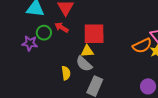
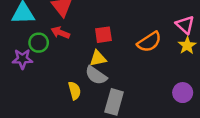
red square: (94, 34) -> (103, 35), size x0.6
orange semicircle: (142, 46) -> (149, 42), moved

